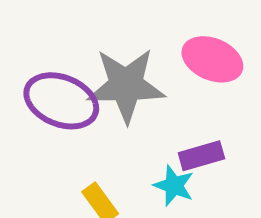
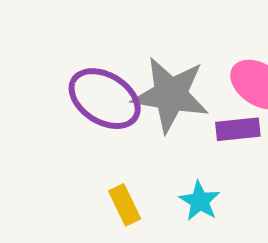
purple rectangle: (201, 156) -> (238, 129), moved

